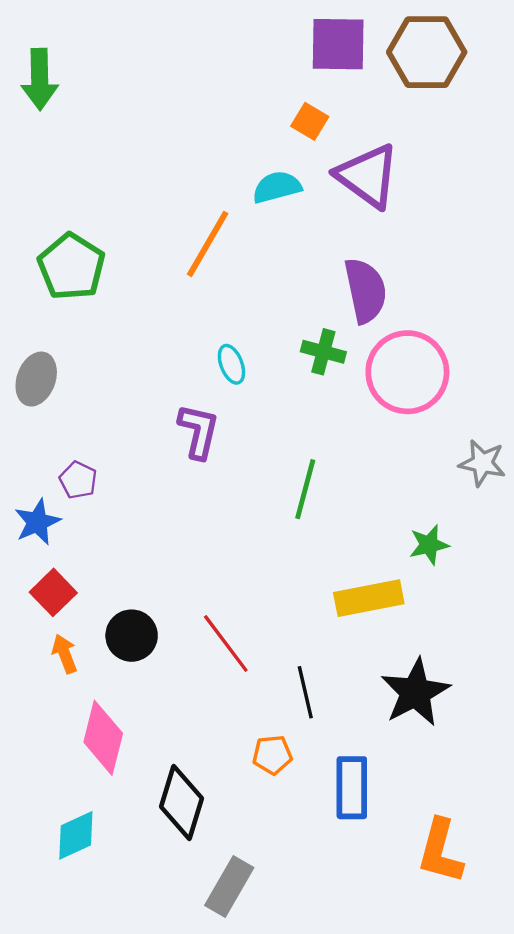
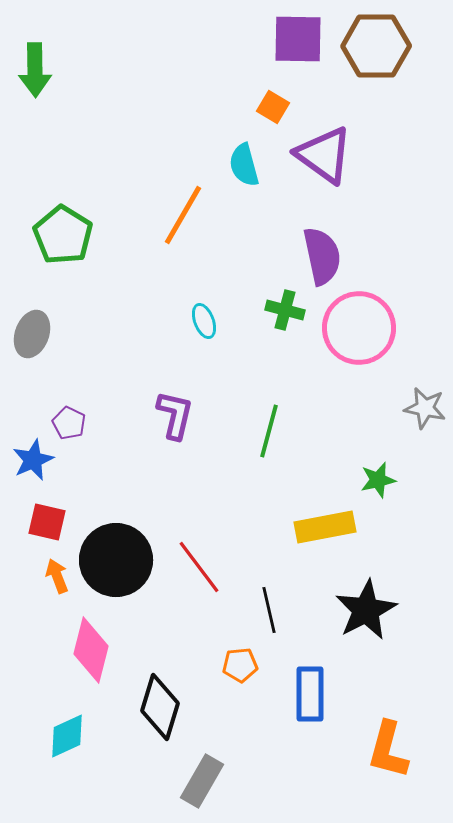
cyan semicircle: (277, 187) -> (244, 165), turned -90
purple L-shape: (199, 431) -> (175, 415), moved
red square: (53, 592) -> (47, 522), turned -33
black circle: (132, 636) -> (116, 560), size x1.6

